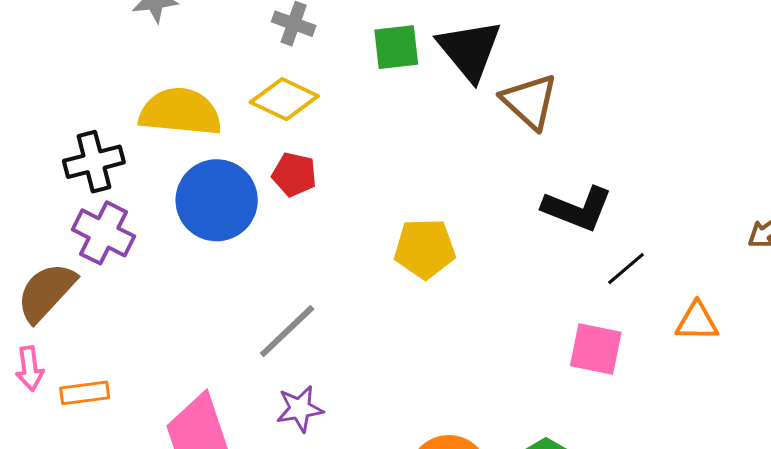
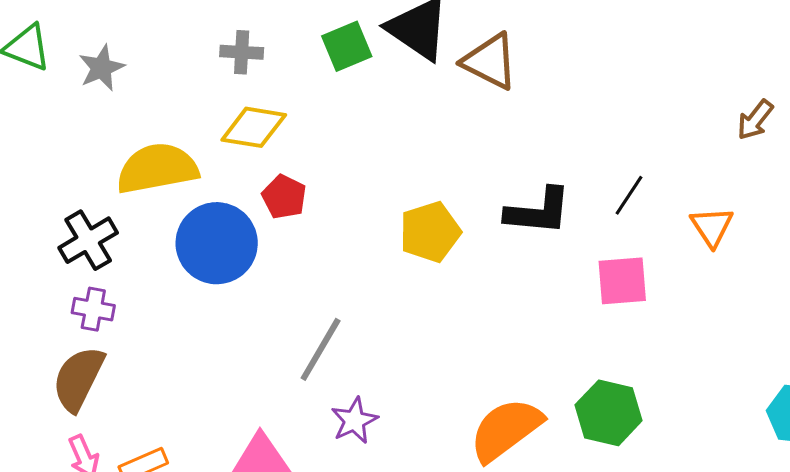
red pentagon: (294, 174) -> (284, 197), turned 30
black L-shape: (577, 209) -> (538, 211), moved
purple cross: (104, 233) -> (93, 309), moved, size x0.7
orange triangle: (697, 322) -> (712, 227), turned -48

